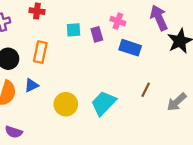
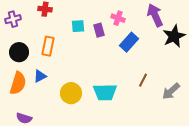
blue rectangle: (130, 48) -> (129, 42), turned -66
cyan trapezoid: (103, 103) -> (105, 92), turned -135

